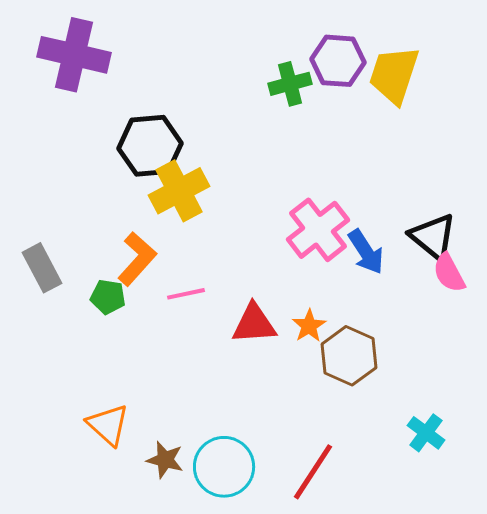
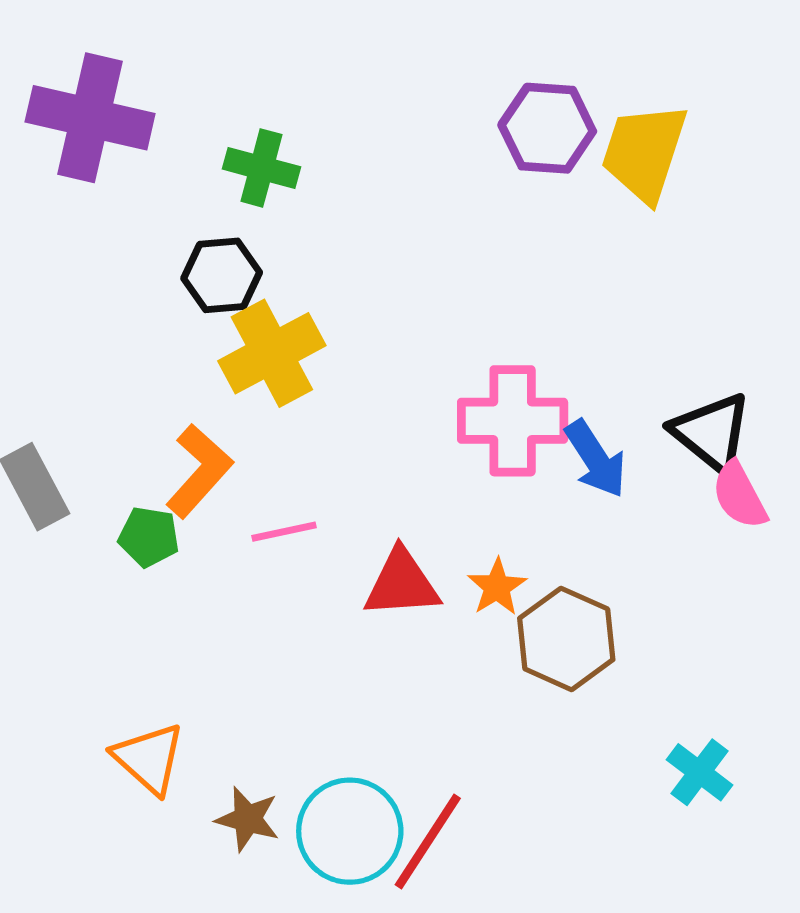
green cross: (290, 84) -> (261, 168), moved, turned 30
black hexagon: (150, 146) -> (222, 275), size x0.7
pink cross: (318, 230) -> (513, 421), turned 38
red line: (313, 472) -> (428, 842), moved

